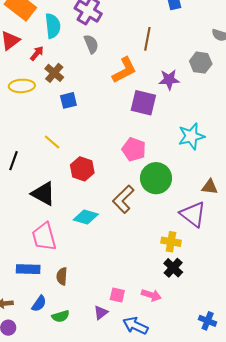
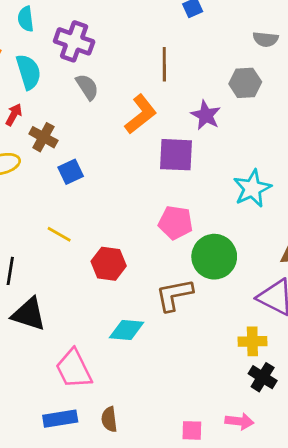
purple star: (169, 80) -> (206, 115), turned -30
black triangle: (43, 194) -> (29, 314), moved
brown L-shape: (123, 199) -> (174, 295), turned 44

